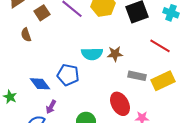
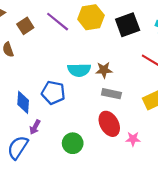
gray rectangle: (137, 76) -> (111, 94), moved
blue diamond: (40, 84) -> (23, 102), turned 40

